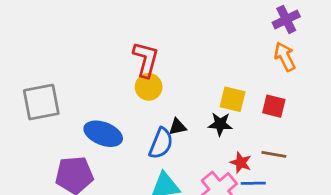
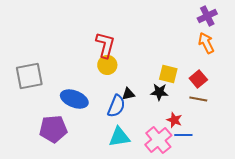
red square: (274, 106) -> (198, 79), turned 36
brown line: (274, 154) -> (198, 99), moved

